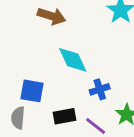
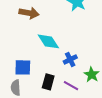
black rectangle: (65, 116) -> (48, 82), turned -56

